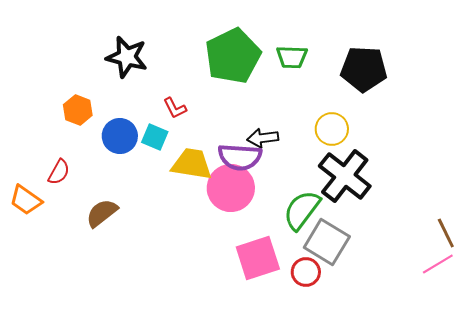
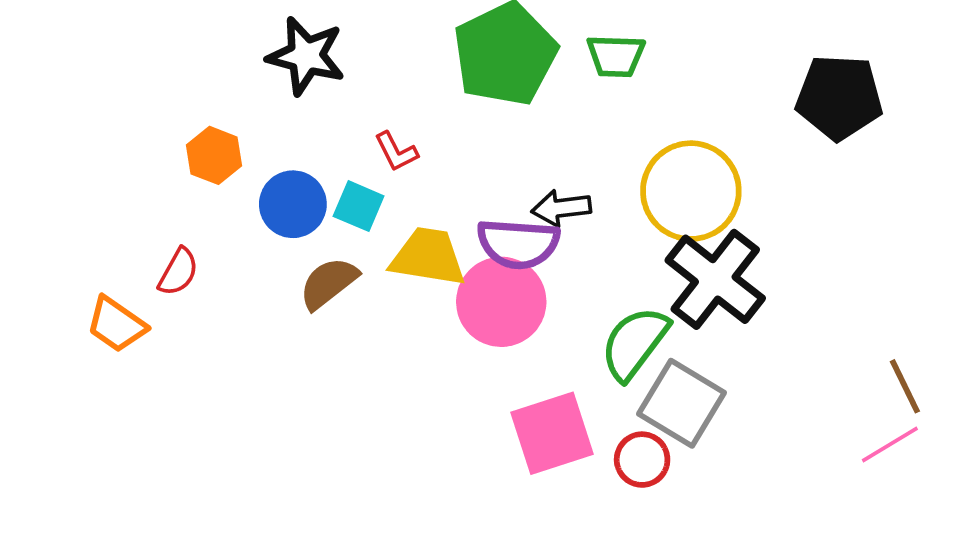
black pentagon: (364, 69) -> (839, 97), moved
yellow circle: (332, 129) -> (691, 191), size x1.6
brown semicircle: (102, 213) -> (329, 283), moved

